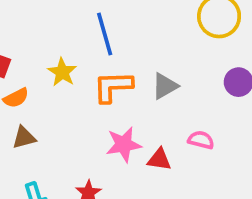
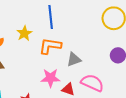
gray triangle: (165, 86) -> (74, 59), moved
pink semicircle: (201, 140) -> (92, 83), size x1.6

